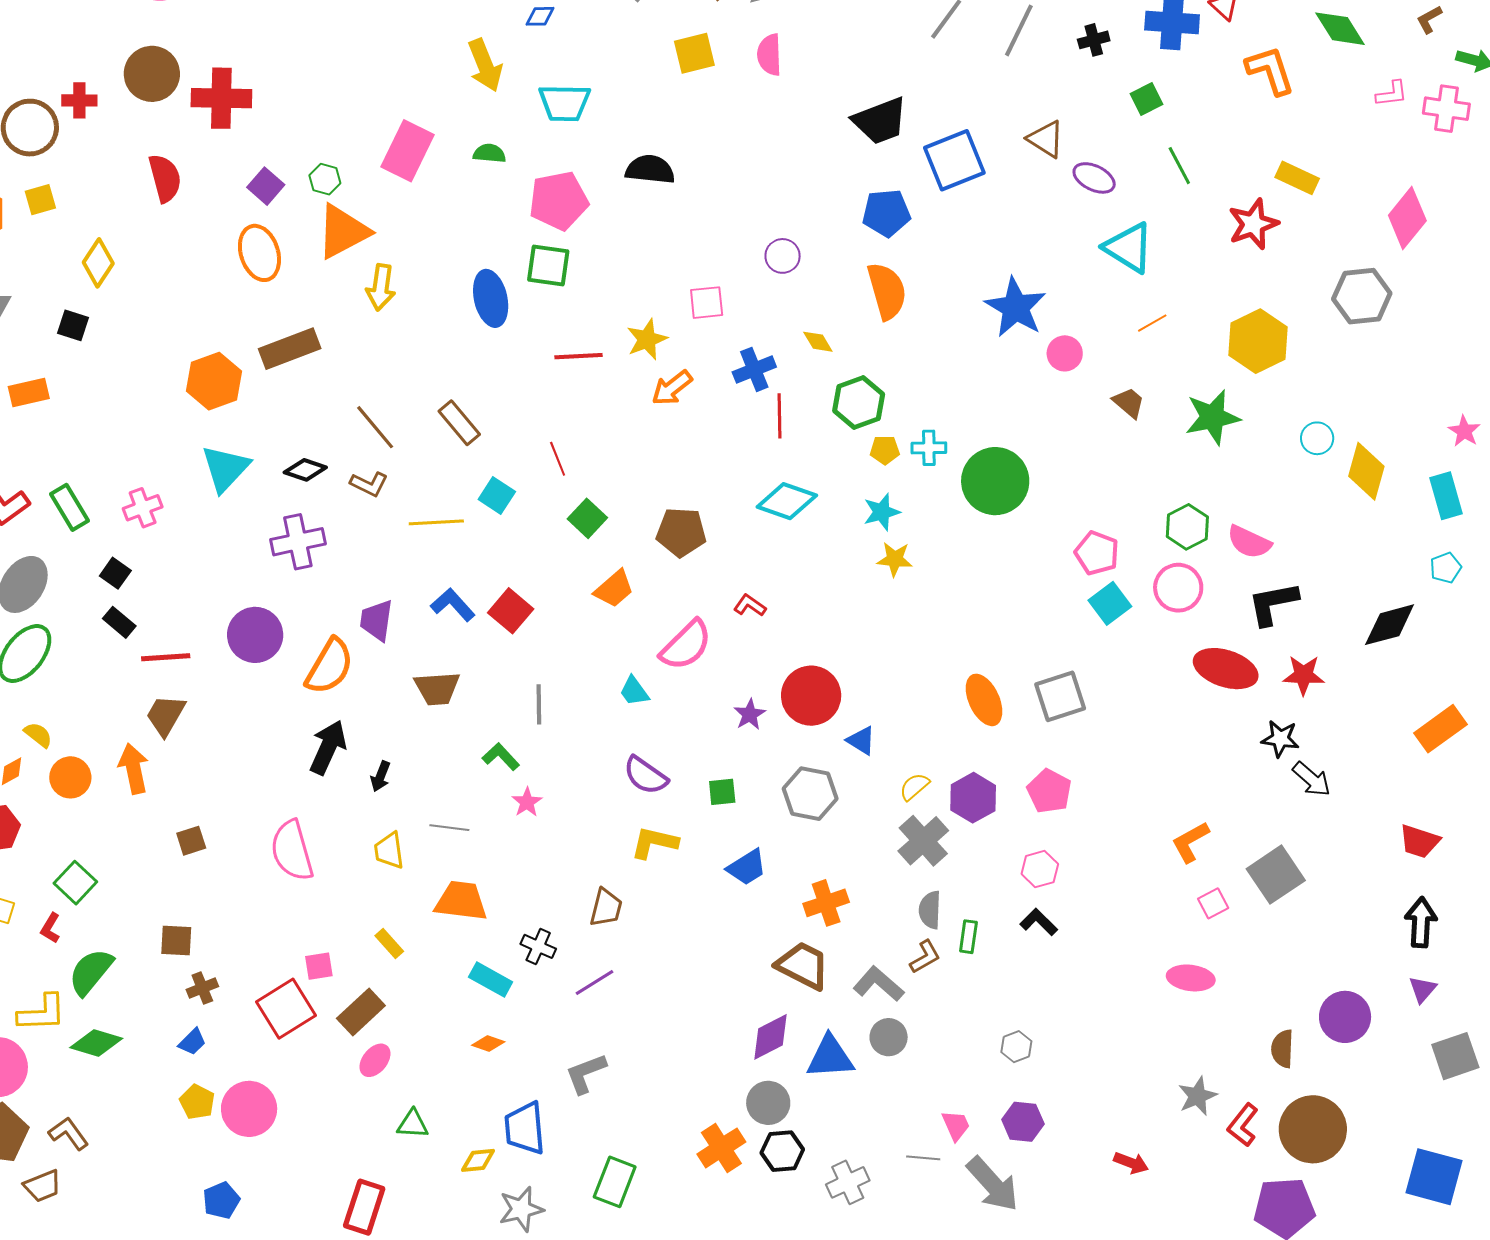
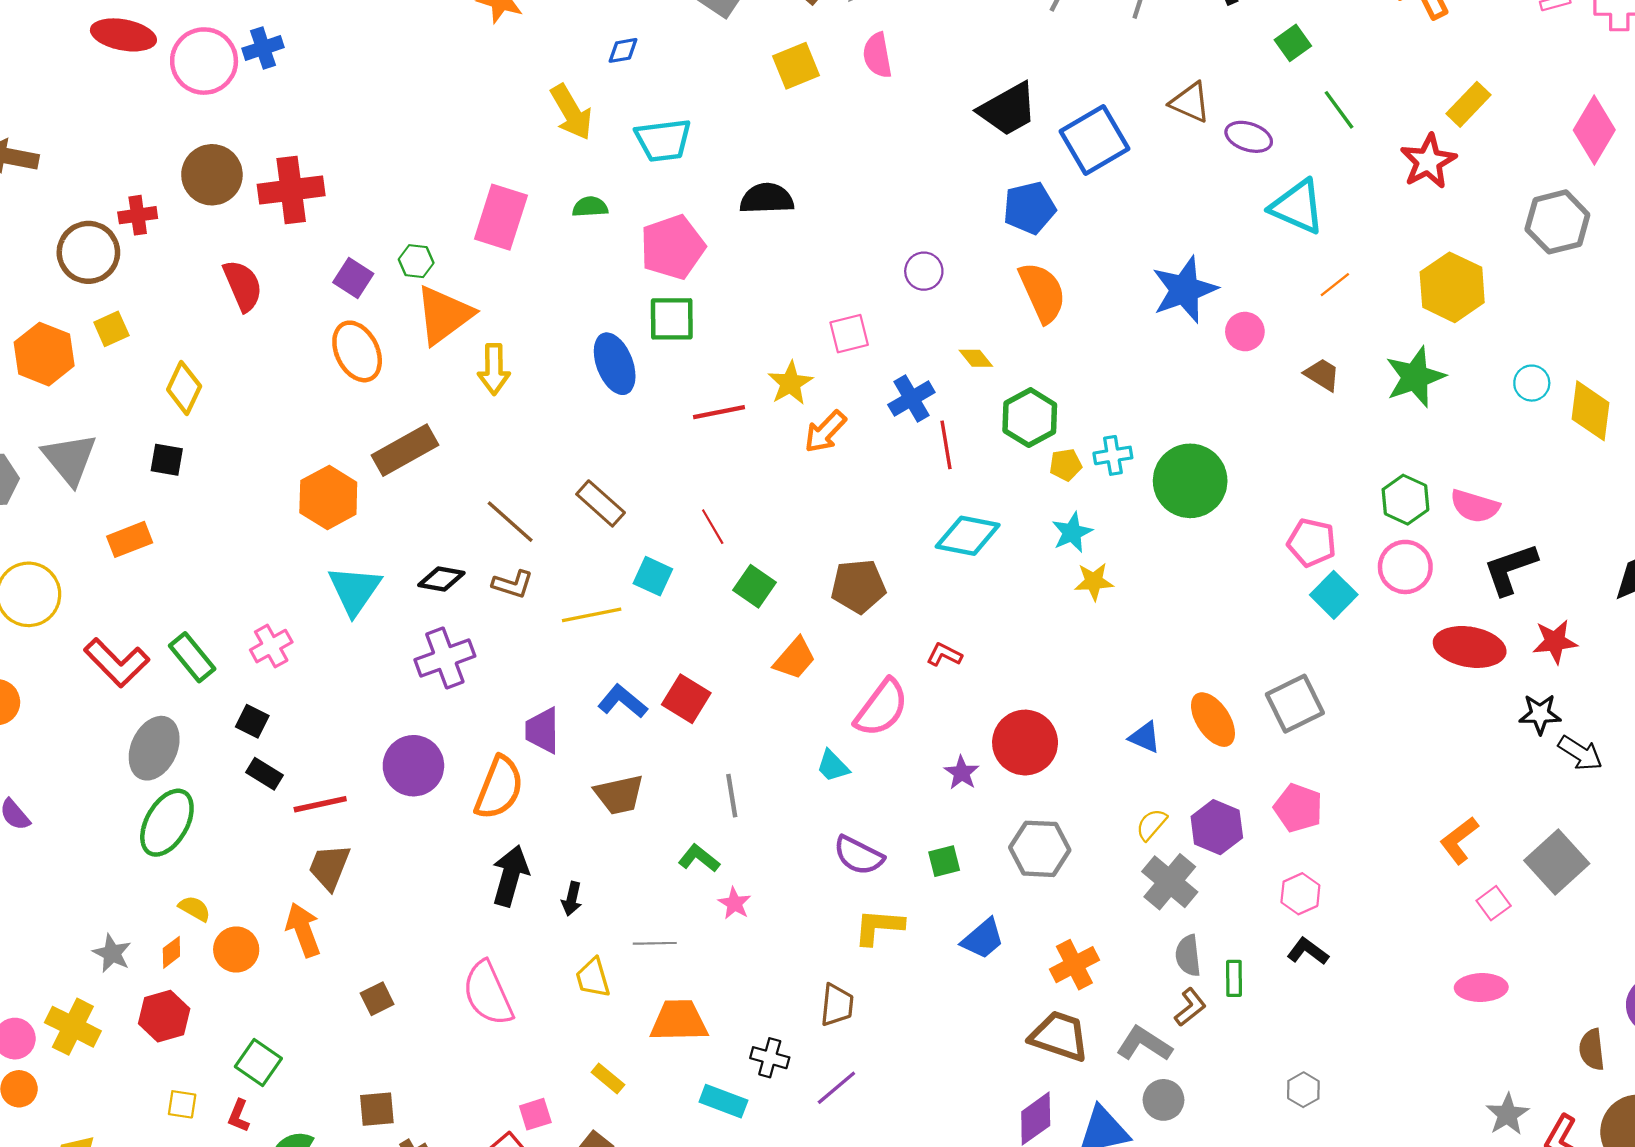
yellow rectangle: (1297, 178) -> (1468, 104), turned -63
blue star: (1016, 307) -> (1184, 290), turned 30
blue triangle: (861, 741) -> (1145, 737), moved

